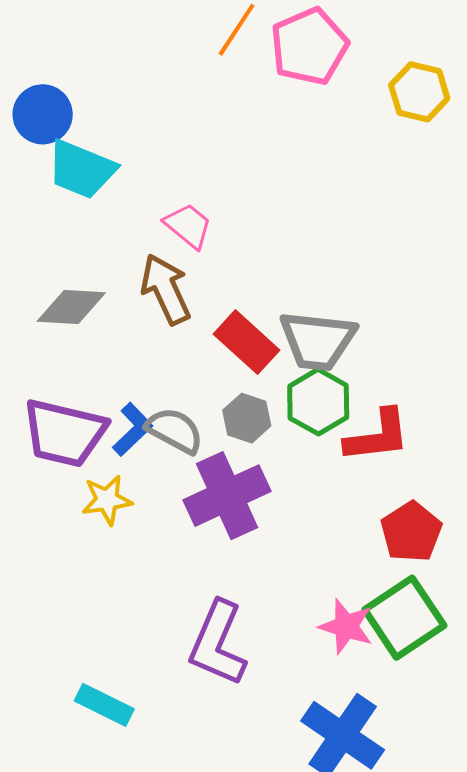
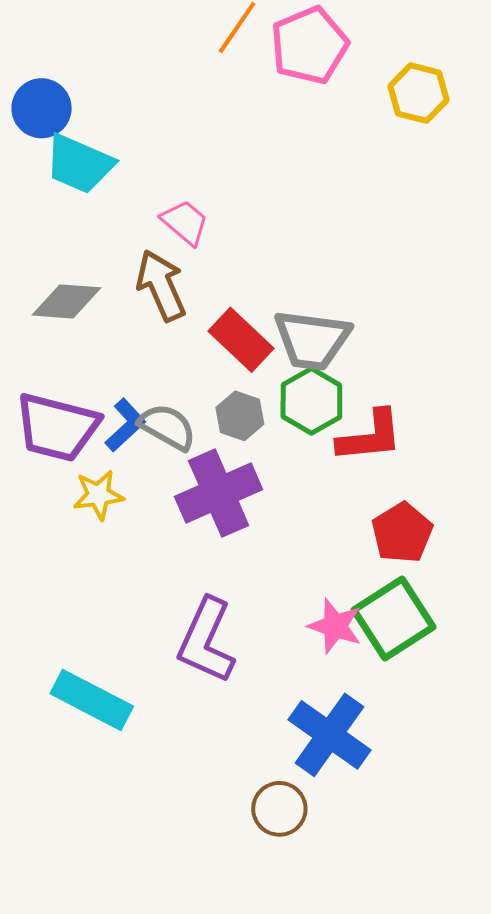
cyan rectangle: (104, 705) -> (92, 700), size x1.4

